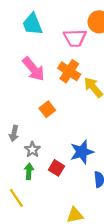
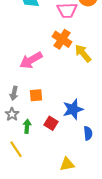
pink arrow: (34, 69) -> (31, 60), moved, turned 100
orange square: (47, 109) -> (36, 95), moved, turned 32
gray star: (32, 150) -> (12, 114), moved

